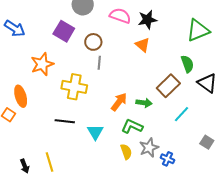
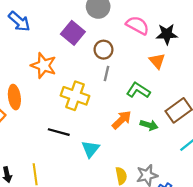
orange star: (42, 64) -> (44, 65), turned 30
green L-shape: (132, 126) -> (138, 90), moved

